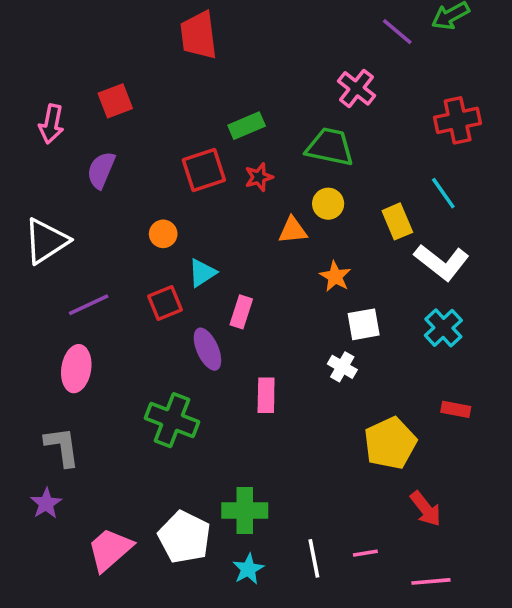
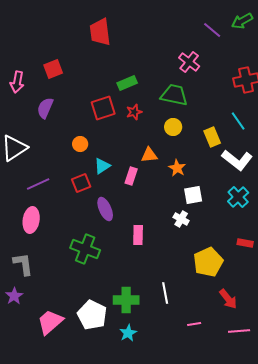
orange triangle: (293, 230) -> (149, 155), moved
pink rectangle: (241, 312) -> (131, 176), moved
white line: (314, 558) -> (165, 293), moved
pink line: (431, 581) -> (239, 331), moved

